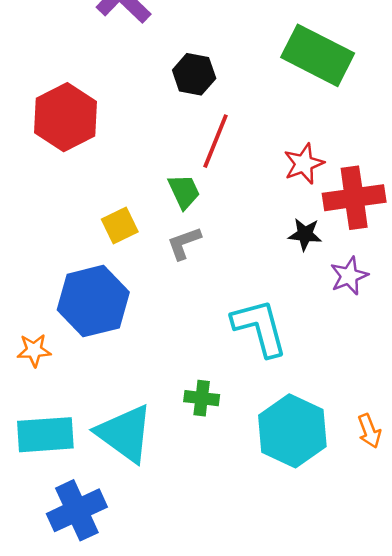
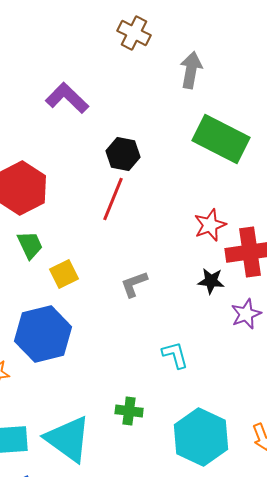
red line: (216, 141) -> (113, 199), moved
green trapezoid: (184, 191) -> (30, 245), moved
gray L-shape: (184, 243) -> (134, 284), moved
cyan L-shape: (260, 328) -> (175, 355), size x0.6

